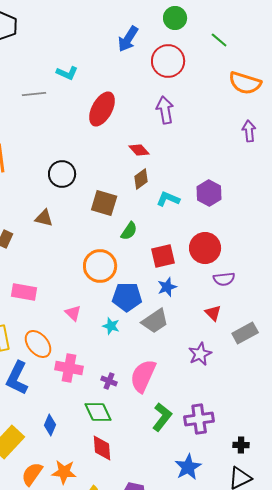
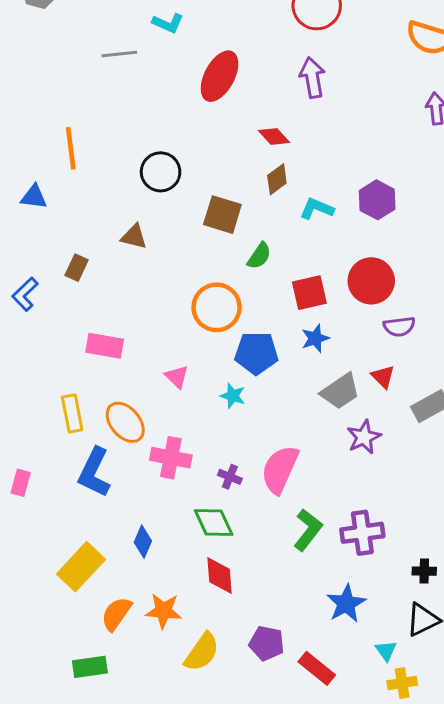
gray trapezoid: (155, 321) -> (340, 391), moved

